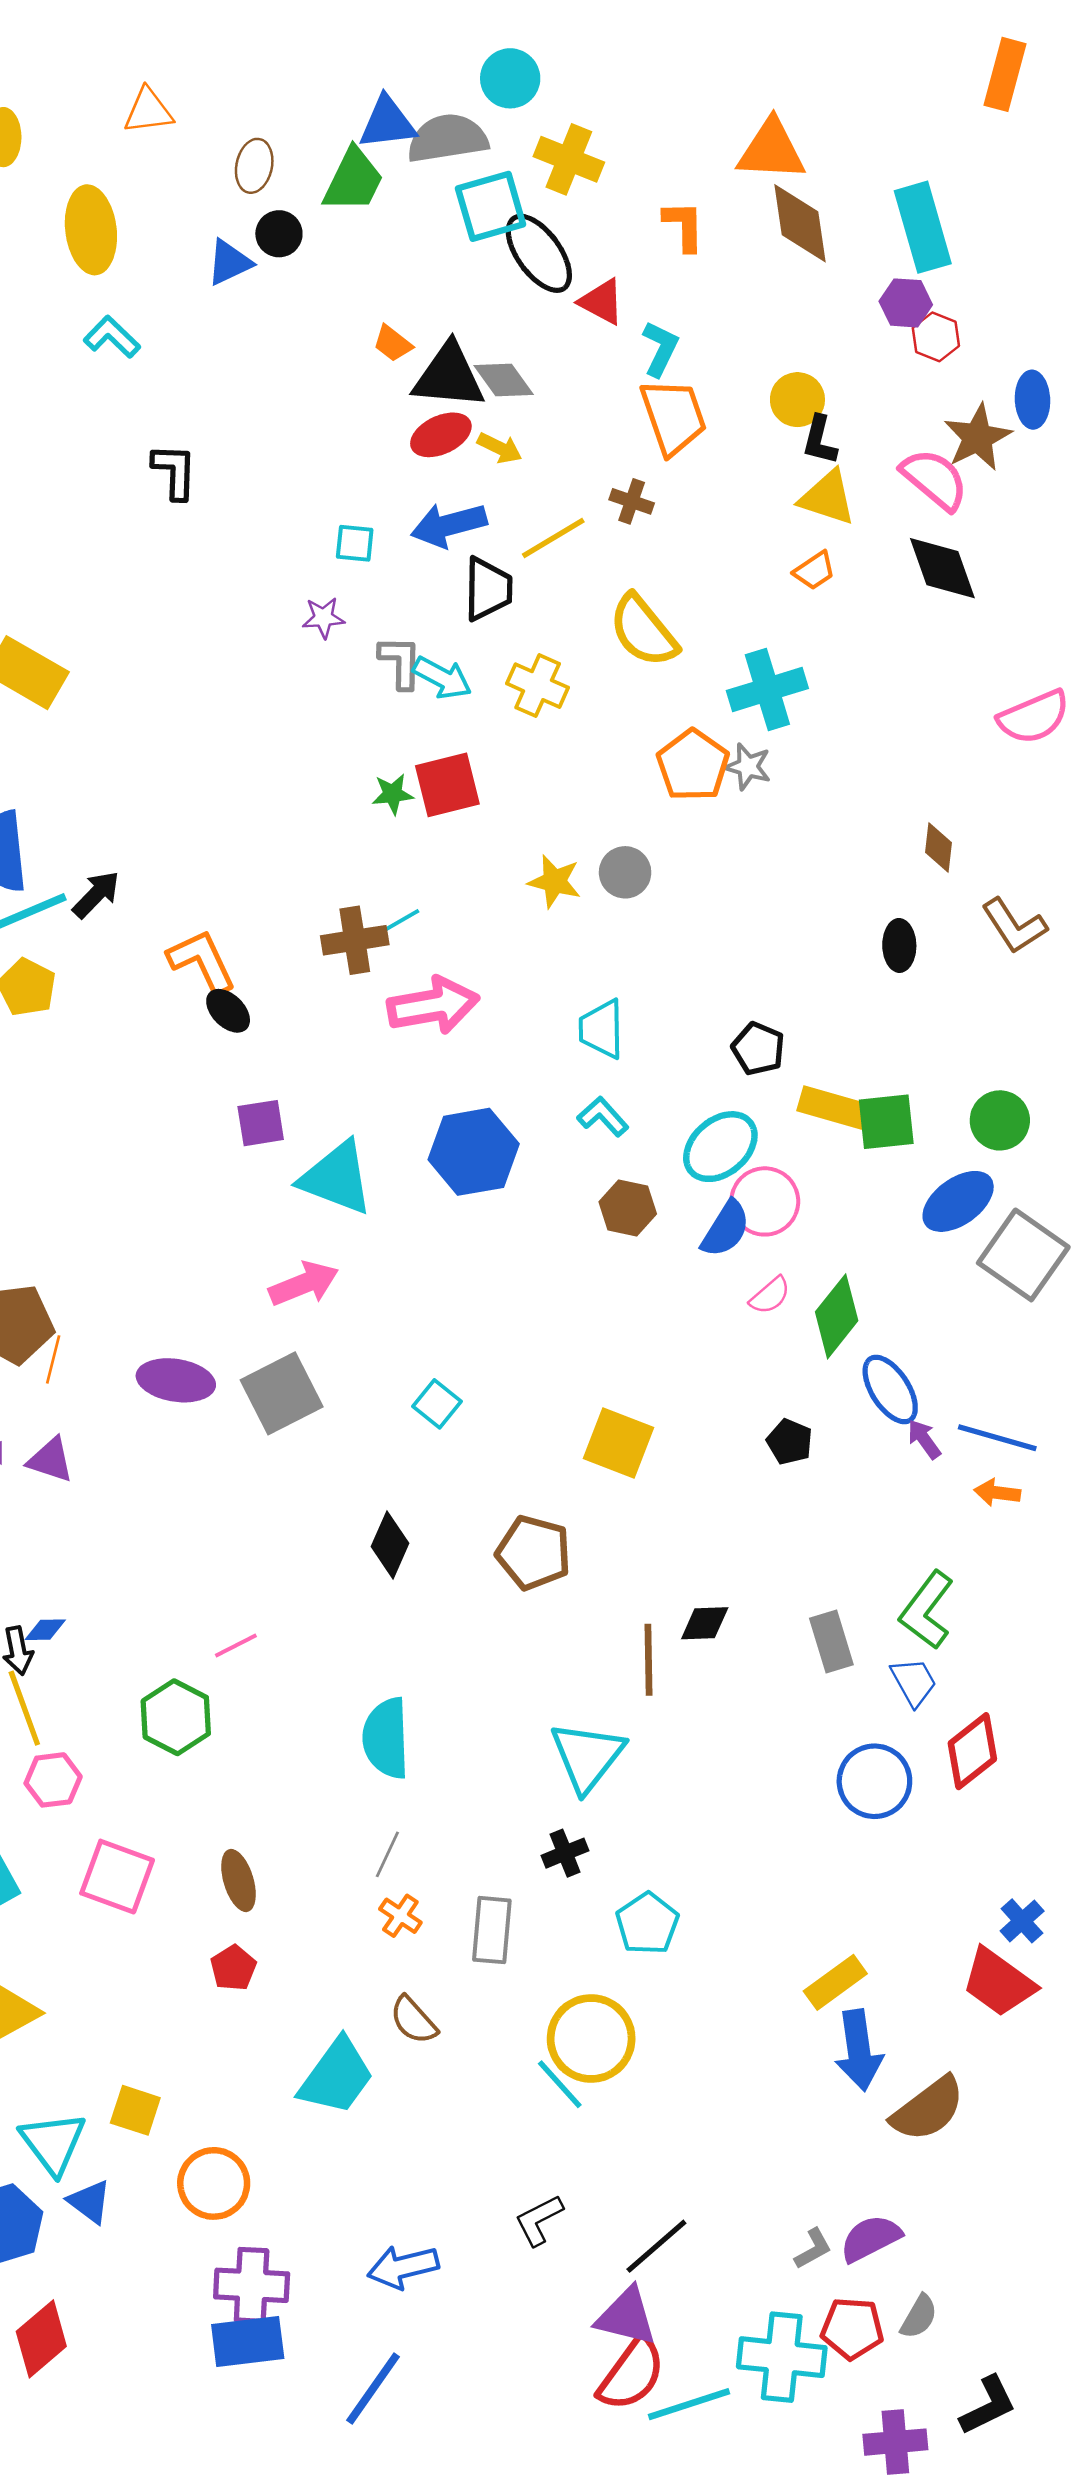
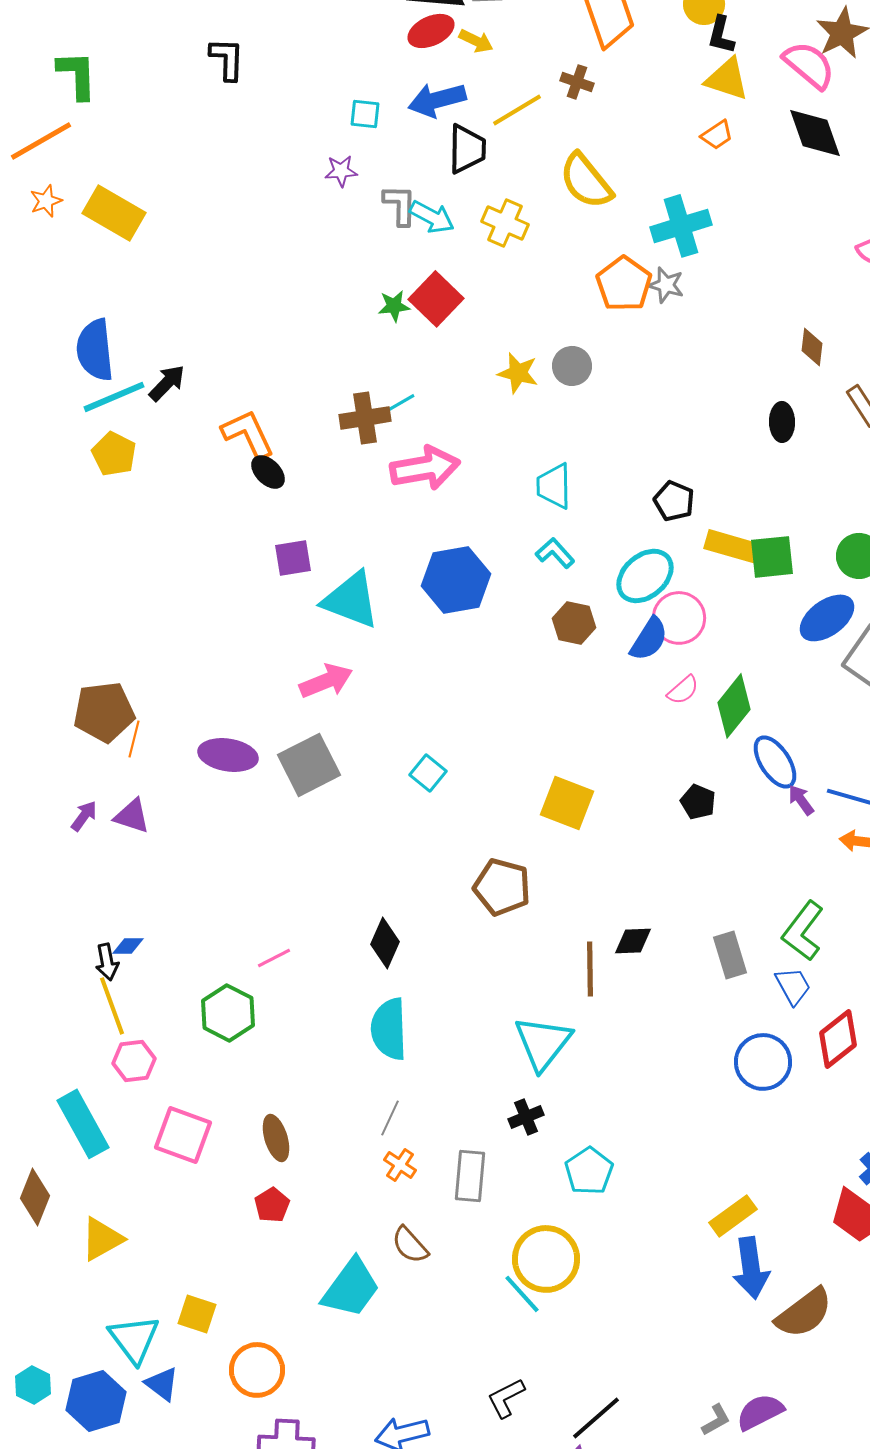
red square: (447, 785) -> (436, 299), turned -32
black diamond: (390, 1545) -> (385, 943), moved

